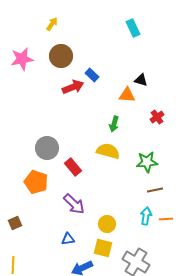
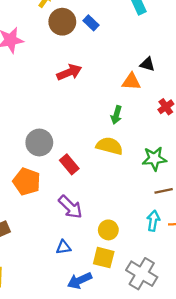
brown circle: (61, 56) -> (62, 22), moved
blue rectangle: (92, 75) -> (91, 23), moved

